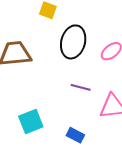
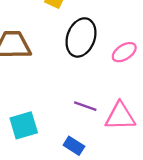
purple line: (81, 87) -> (85, 106), moved

